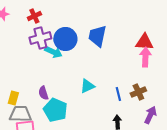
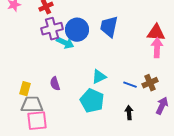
blue line: (118, 94) -> (130, 85), turned -56
cyan pentagon: (55, 110) -> (92, 101), moved

